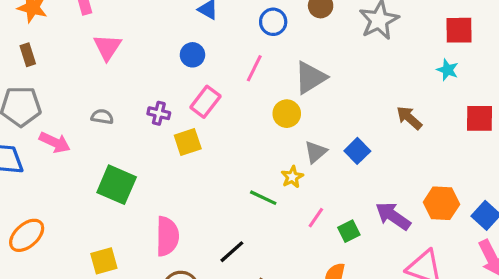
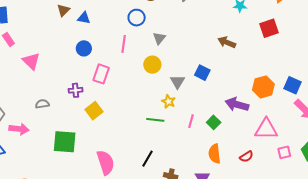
blue circle: (273, 22) -> (137, 18), moved
gray triangle: (310, 78) -> (159, 38), size x0.6
yellow square: (188, 142) -> (94, 111), moved

